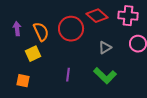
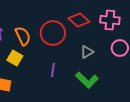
yellow square: (33, 54) -> (15, 58), turned -35
purple line: (68, 75) -> (53, 70), moved

